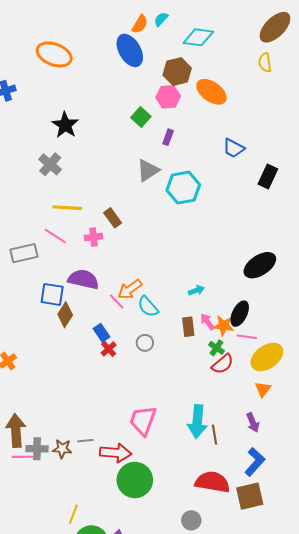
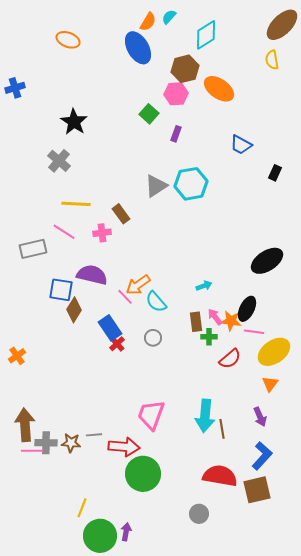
cyan diamond: (198, 37) -> (206, 35), turned -40
orange ellipse: (54, 54) -> (68, 40), moved, size x0.7
gray triangle: (148, 170) -> (156, 186), moved
black rectangle: (268, 176) -> (275, 173), size x0.7
blue rectangle: (102, 333) -> (110, 328), size x1.4
green cross: (216, 348) -> (209, 337), moved, turned -35

